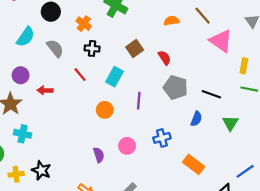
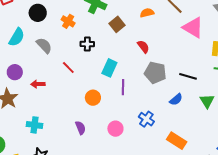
black cross: (92, 48) -> (87, 44), moved
brown square: (135, 48) -> (117, 24), moved
cyan rectangle: (114, 77) -> (109, 68), moved
blue semicircle: (196, 119) -> (176, 99), turned 32
cyan cross: (23, 134) -> (35, 125), moved
blue cross: (162, 138) -> (146, 119), turned -35
purple semicircle: (99, 155) -> (80, 128), moved

